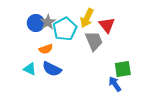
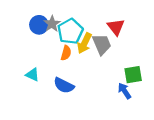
yellow arrow: (87, 18) -> (84, 43), moved
orange semicircle: (46, 49) -> (66, 53), moved, turned -56
blue semicircle: (52, 69) -> (64, 85), moved

